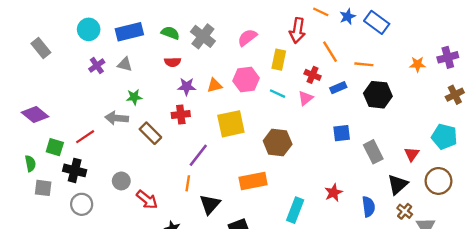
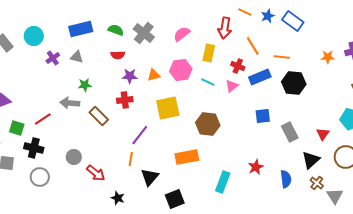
cyan circle: (89, 29) -> (34, 36), moved
blue rectangle: (338, 88) -> (260, 77), size x1.5

